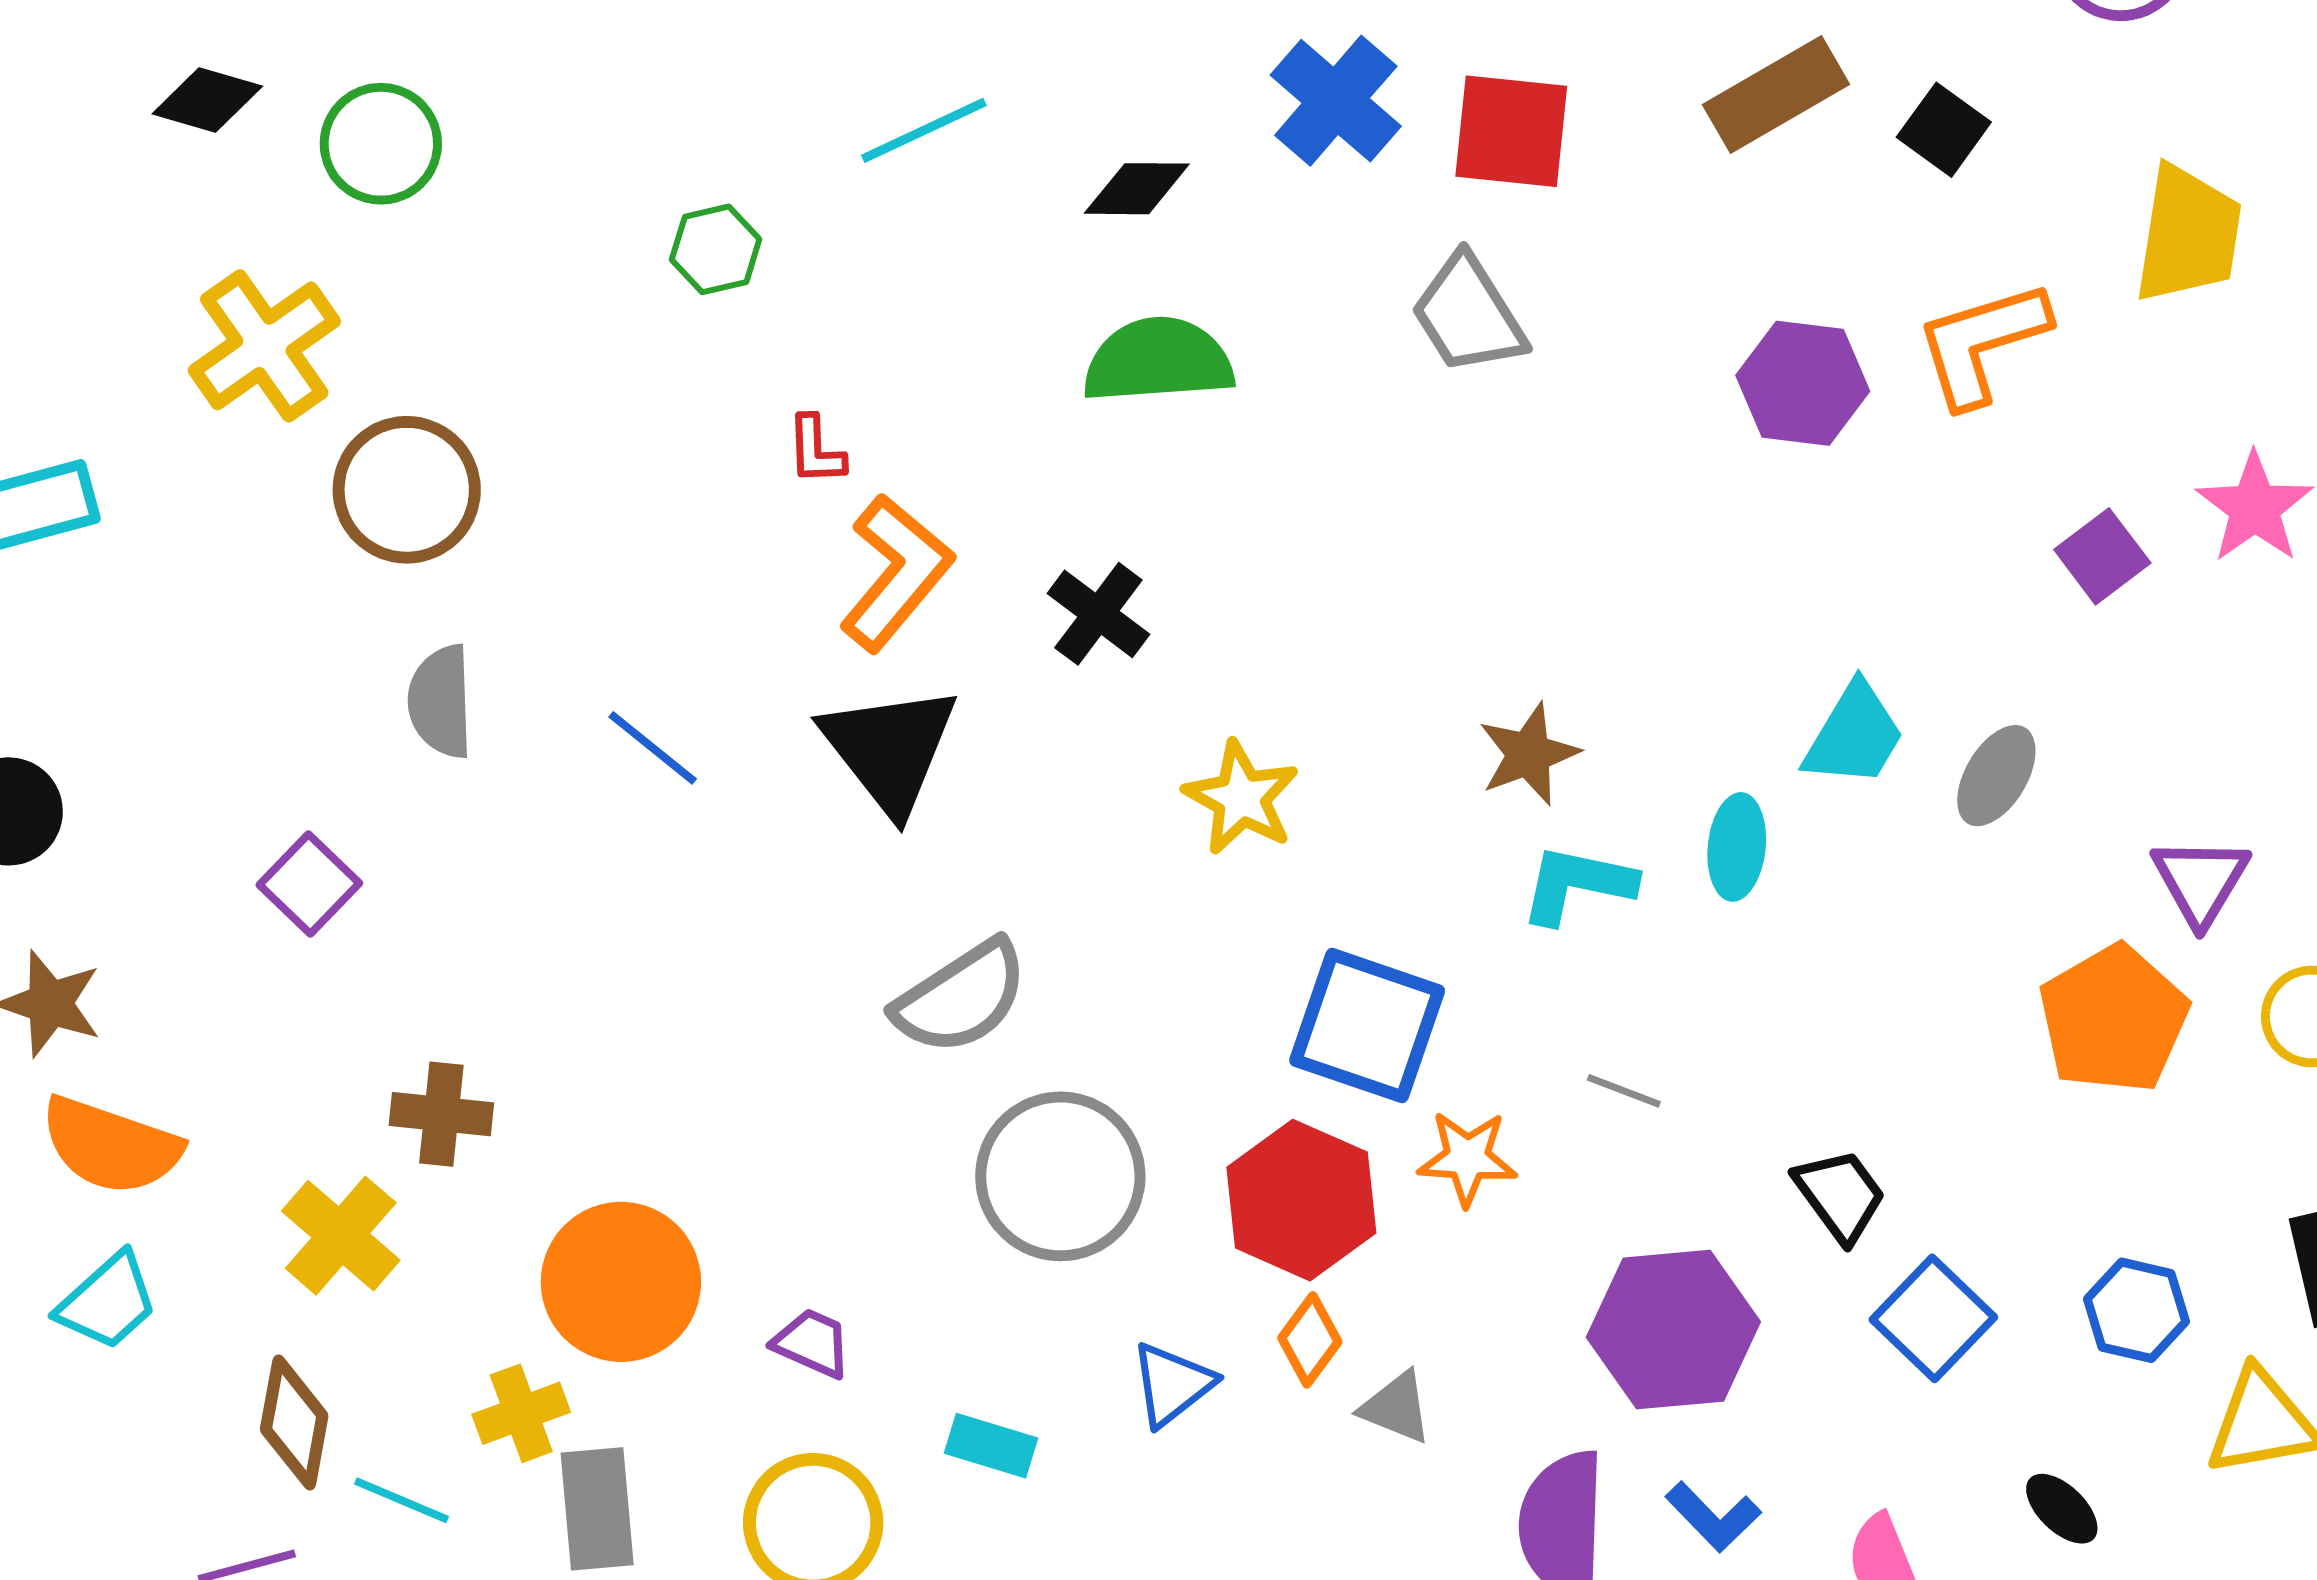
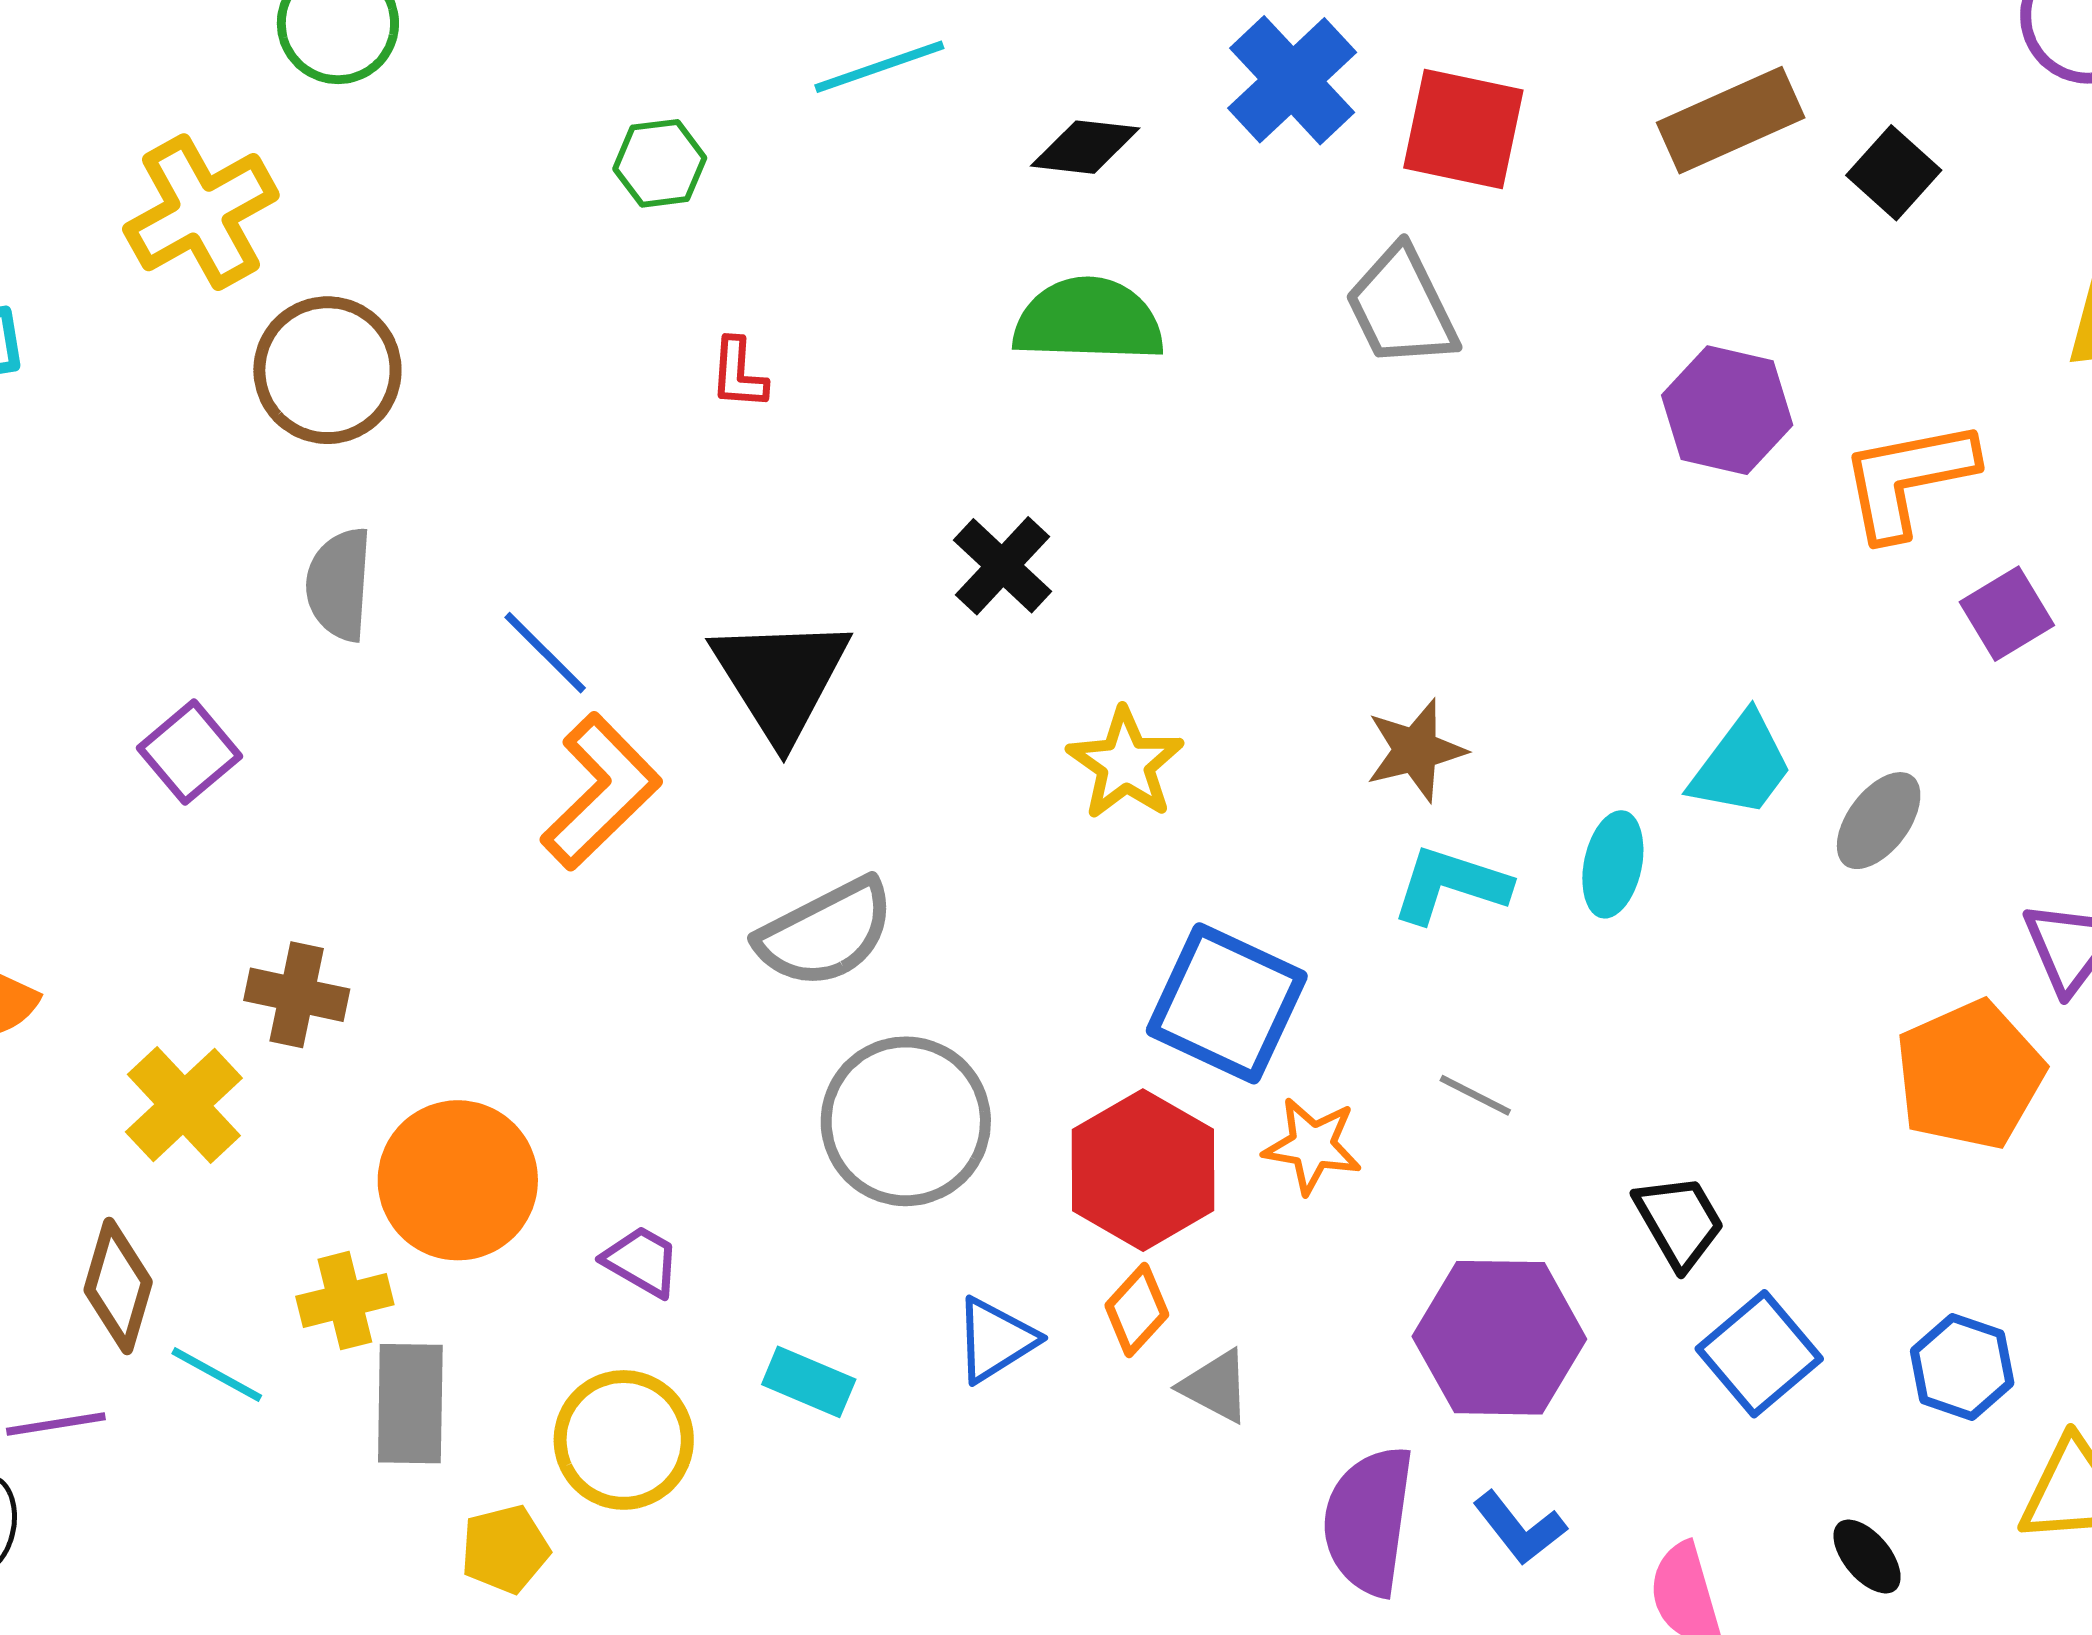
orange L-shape: (1982, 343) -> (1908, 479), moved
orange L-shape: (896, 573) -> (601, 791), moved

